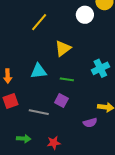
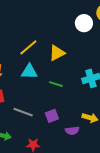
yellow line: (39, 22) -> (28, 47), moved
purple square: (61, 100) -> (52, 116), moved, turned 32

